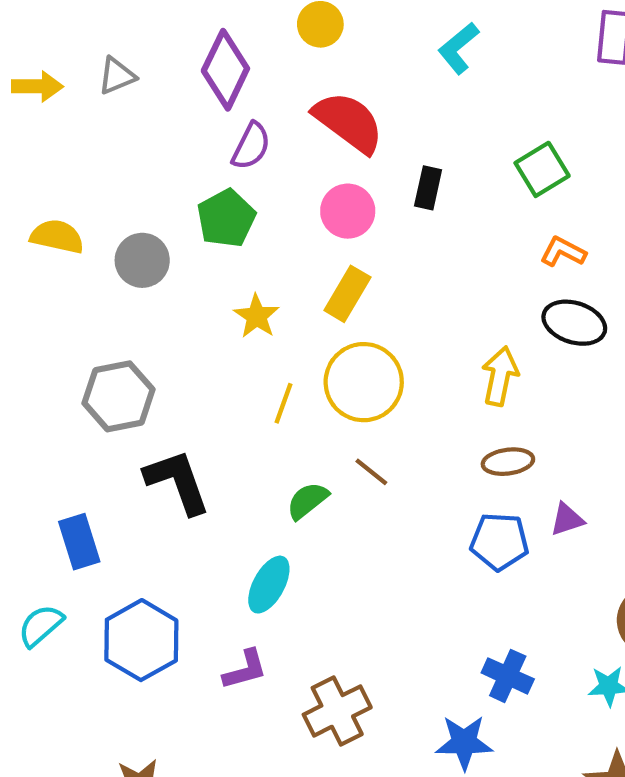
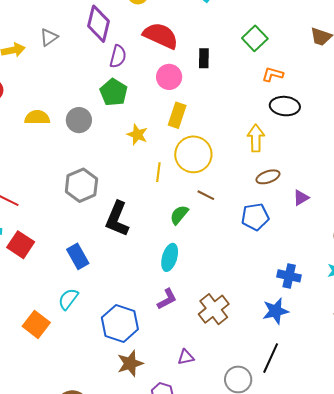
black L-shape: (177, 482) -> (117, 219), turned -126
blue pentagon: (499, 542) -> (255, 217), moved
blue hexagon: (141, 640) -> (120, 323), moved

